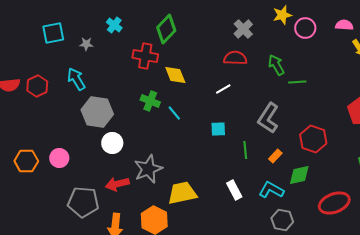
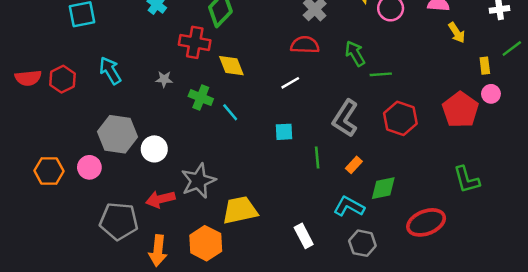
gray star: (86, 44) -> (164, 79), moved
gray hexagon: (97, 112) -> (118, 134), moved
red hexagon: (313, 139) -> (400, 118), moved
white rectangle: (234, 190) -> (304, 236), moved

